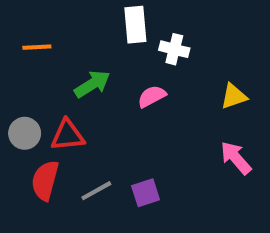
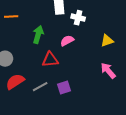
green arrow: (92, 84) -> (38, 35), turned -42
red triangle: (68, 135) -> (50, 60), moved
red semicircle: (45, 180) -> (15, 82), turned 42

